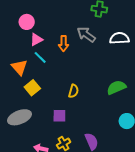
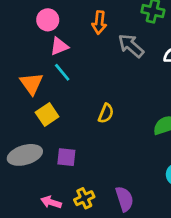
orange arrow: (64, 43) -> (99, 23), moved
yellow semicircle: (73, 91) -> (106, 113), moved
purple square: (59, 116) -> (66, 157), moved

